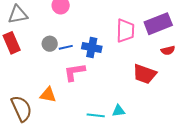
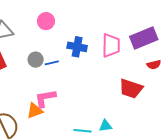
blue cross: (92, 48) -> (77, 47), moved
pink L-shape: (74, 72) -> (45, 98), moved
orange triangle: (48, 95) -> (35, 111), turned -30

